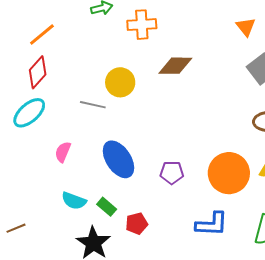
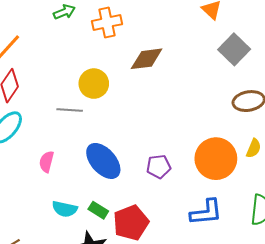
red pentagon: (137, 224) -> (131, 223), size x1.6

